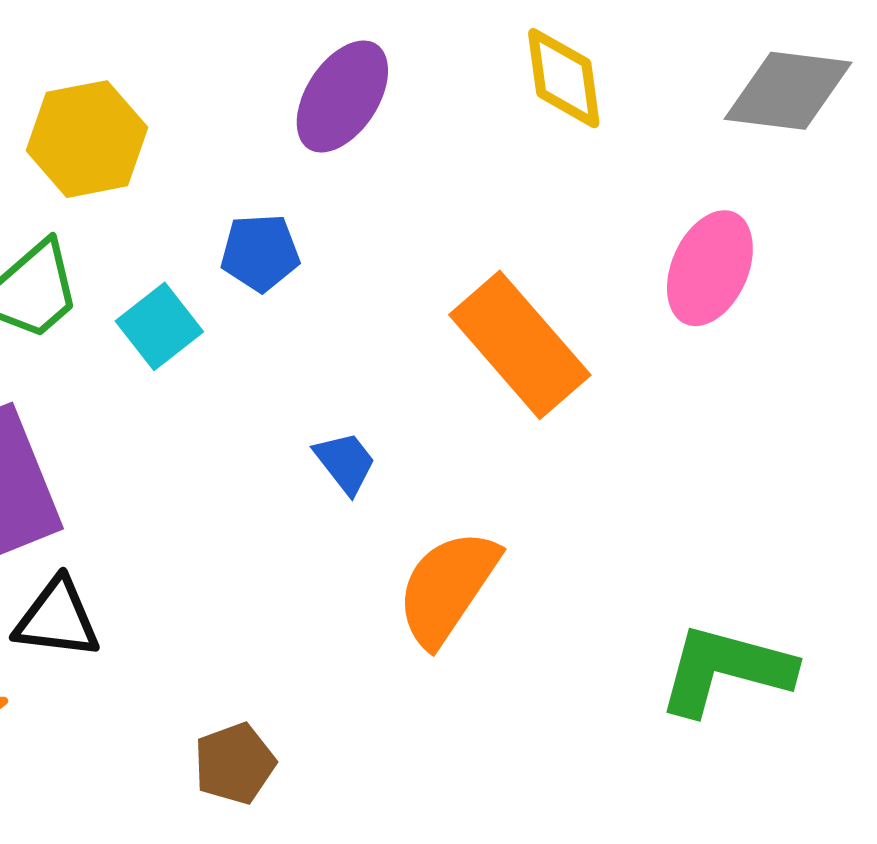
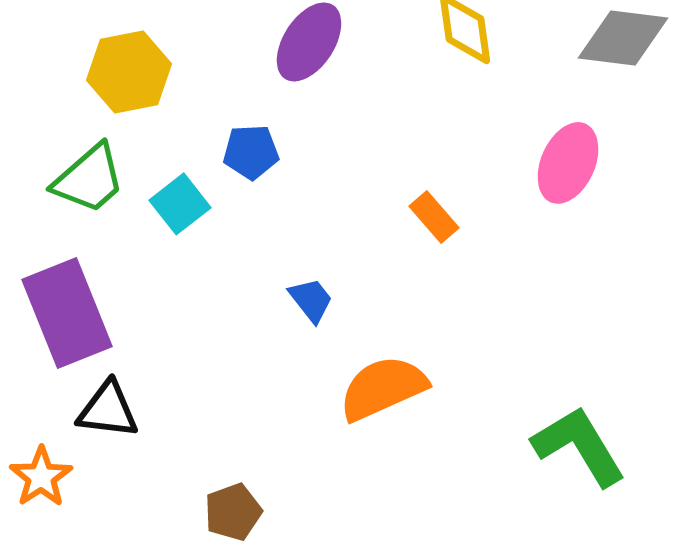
orange rectangle: (520, 345) -> (434, 217), size x0.5
orange semicircle: (447, 587) -> (383, 388), turned 32
green L-shape: (726, 670) -> (579, 446), turned 44

